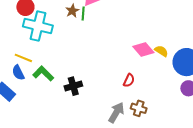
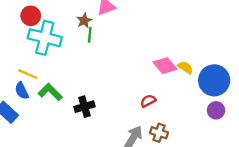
green line: (83, 14) -> (90, 35), moved
red semicircle: (129, 80) -> (148, 101), turned -144

